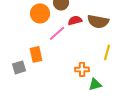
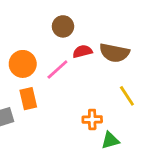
orange circle: (40, 13) -> (23, 64), moved
yellow line: (107, 52) -> (127, 96), turned -49

